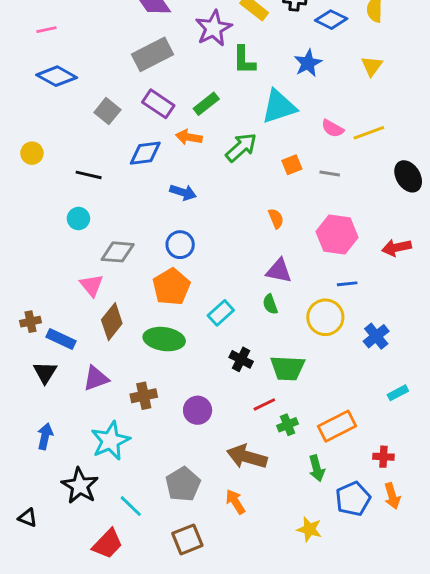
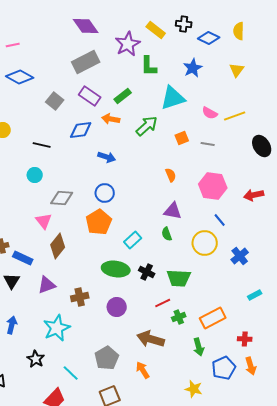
blue line: (347, 284) -> (220, 220), turned 56
green ellipse: (164, 339) -> (116, 269), moved
black star: (80, 486) -> (36, 359), size x0.7

